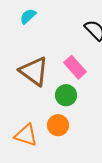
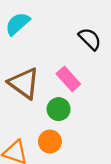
cyan semicircle: (28, 16) -> (18, 24), size x1.4

